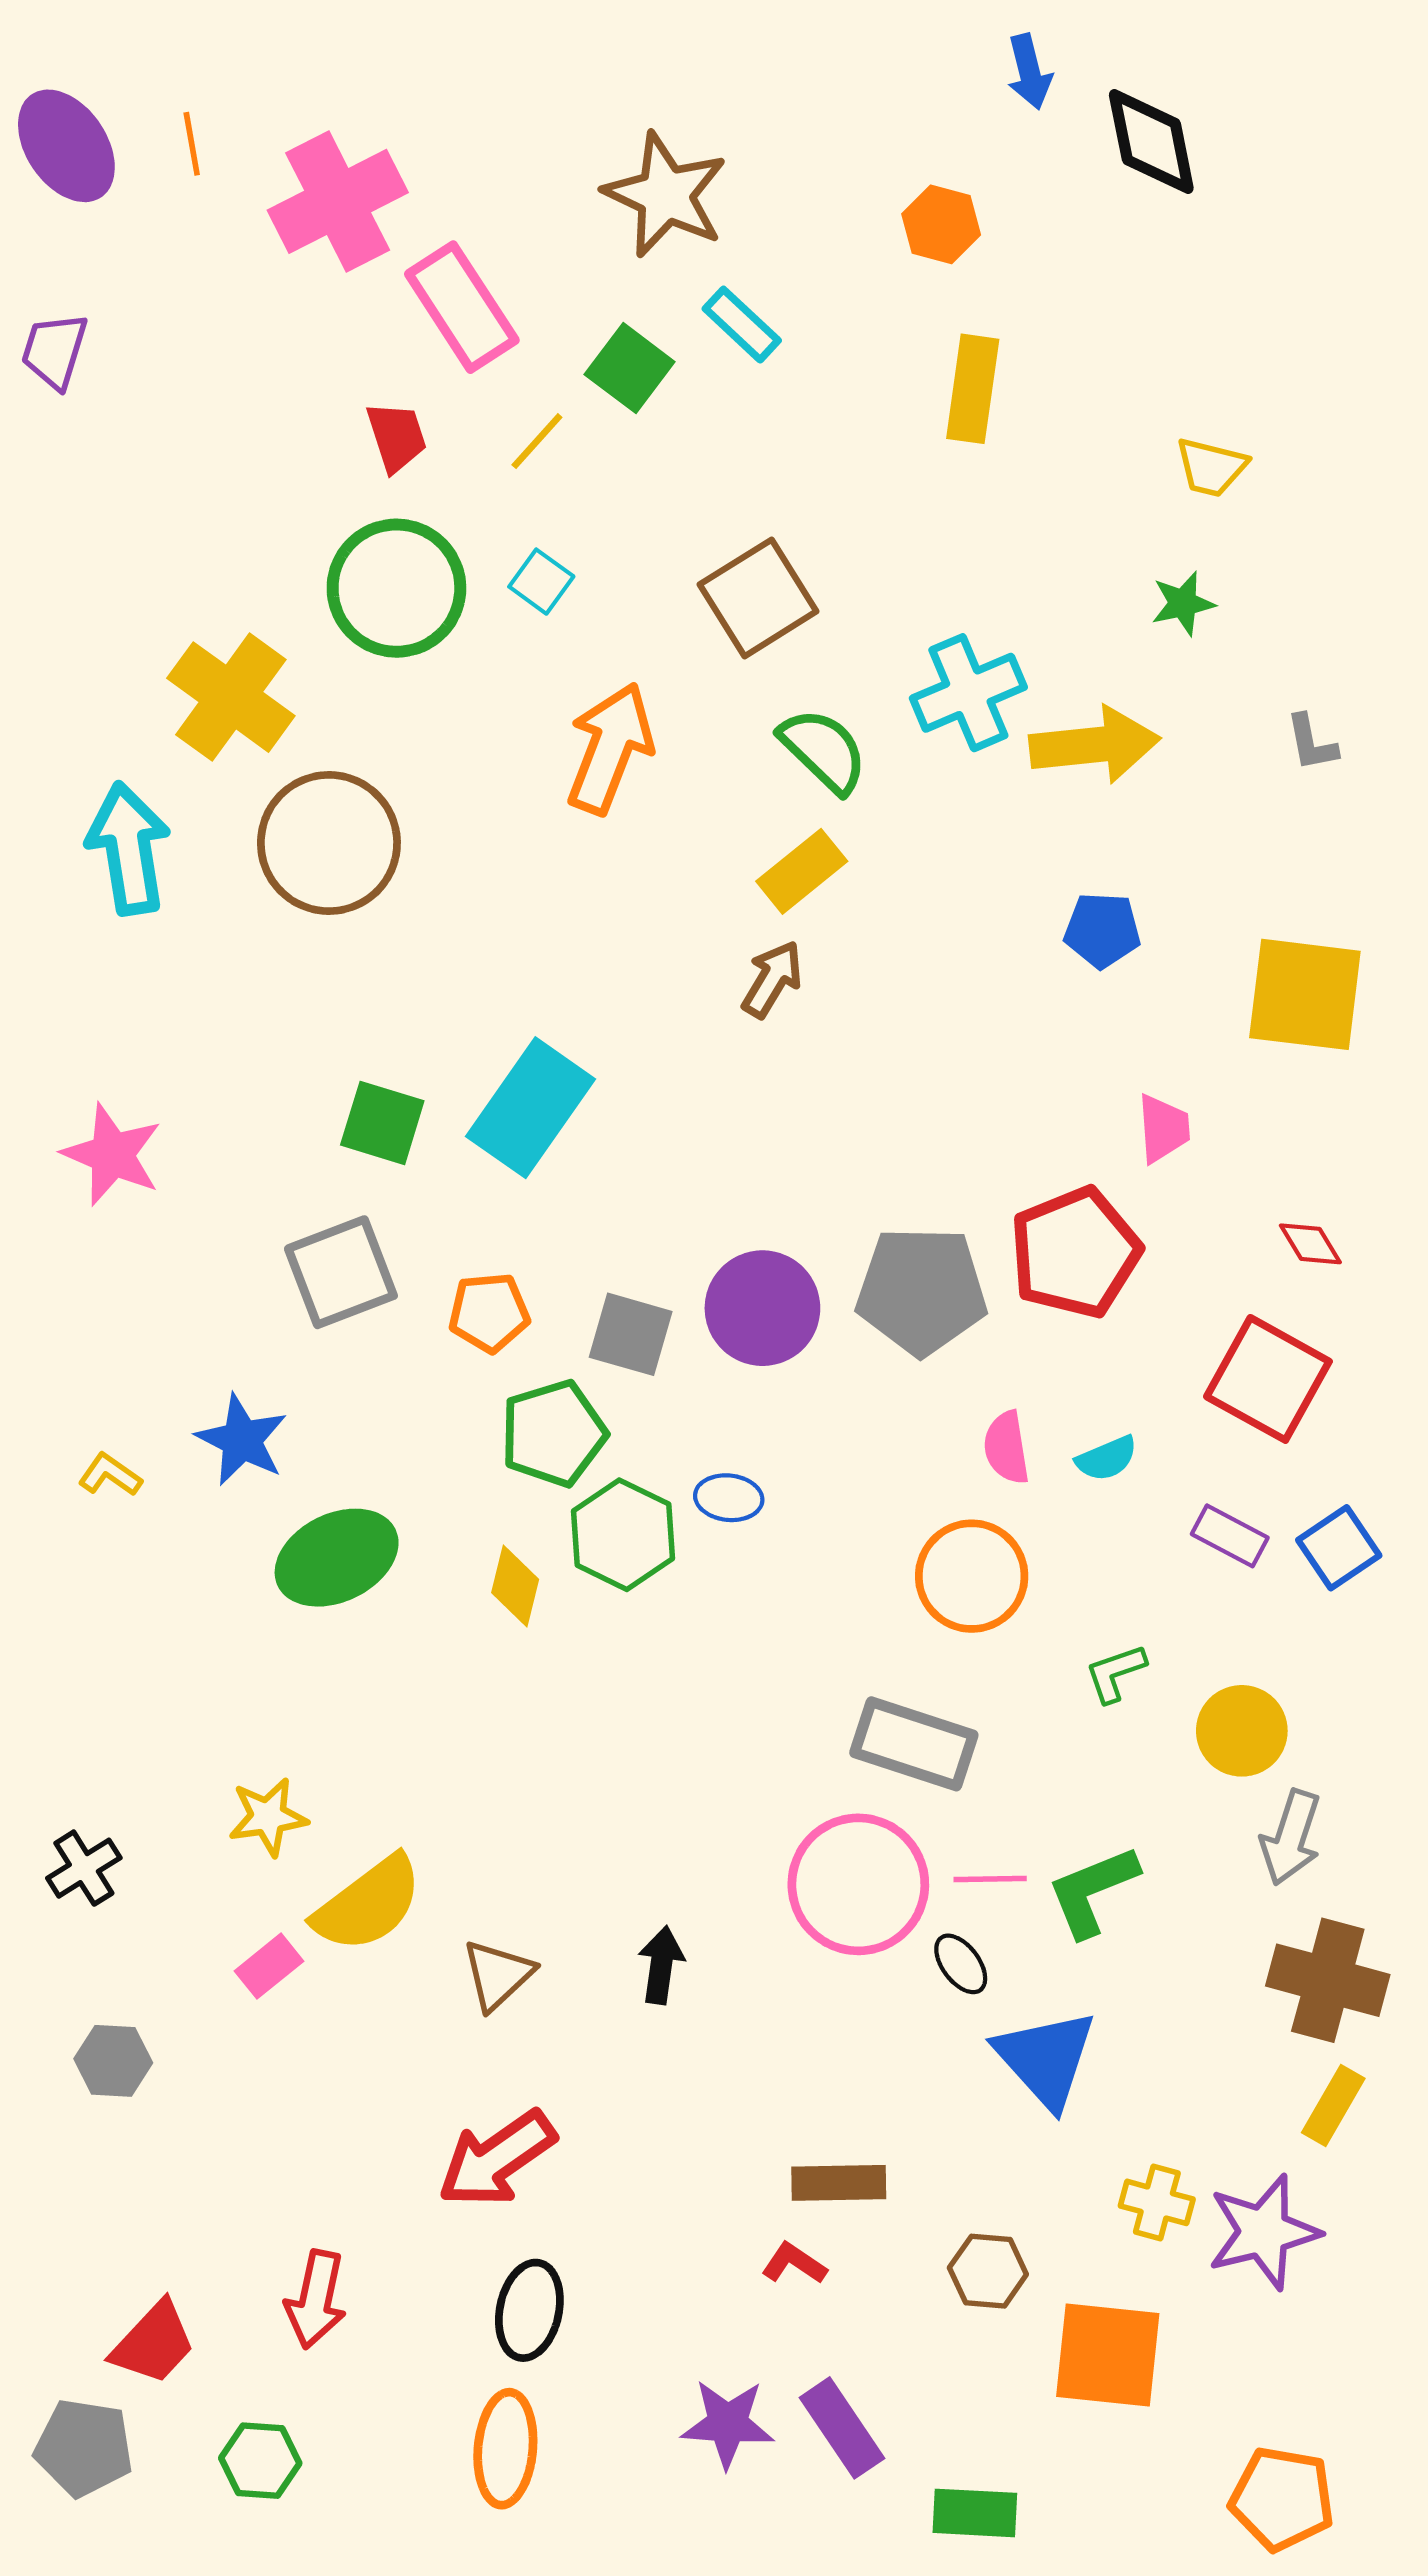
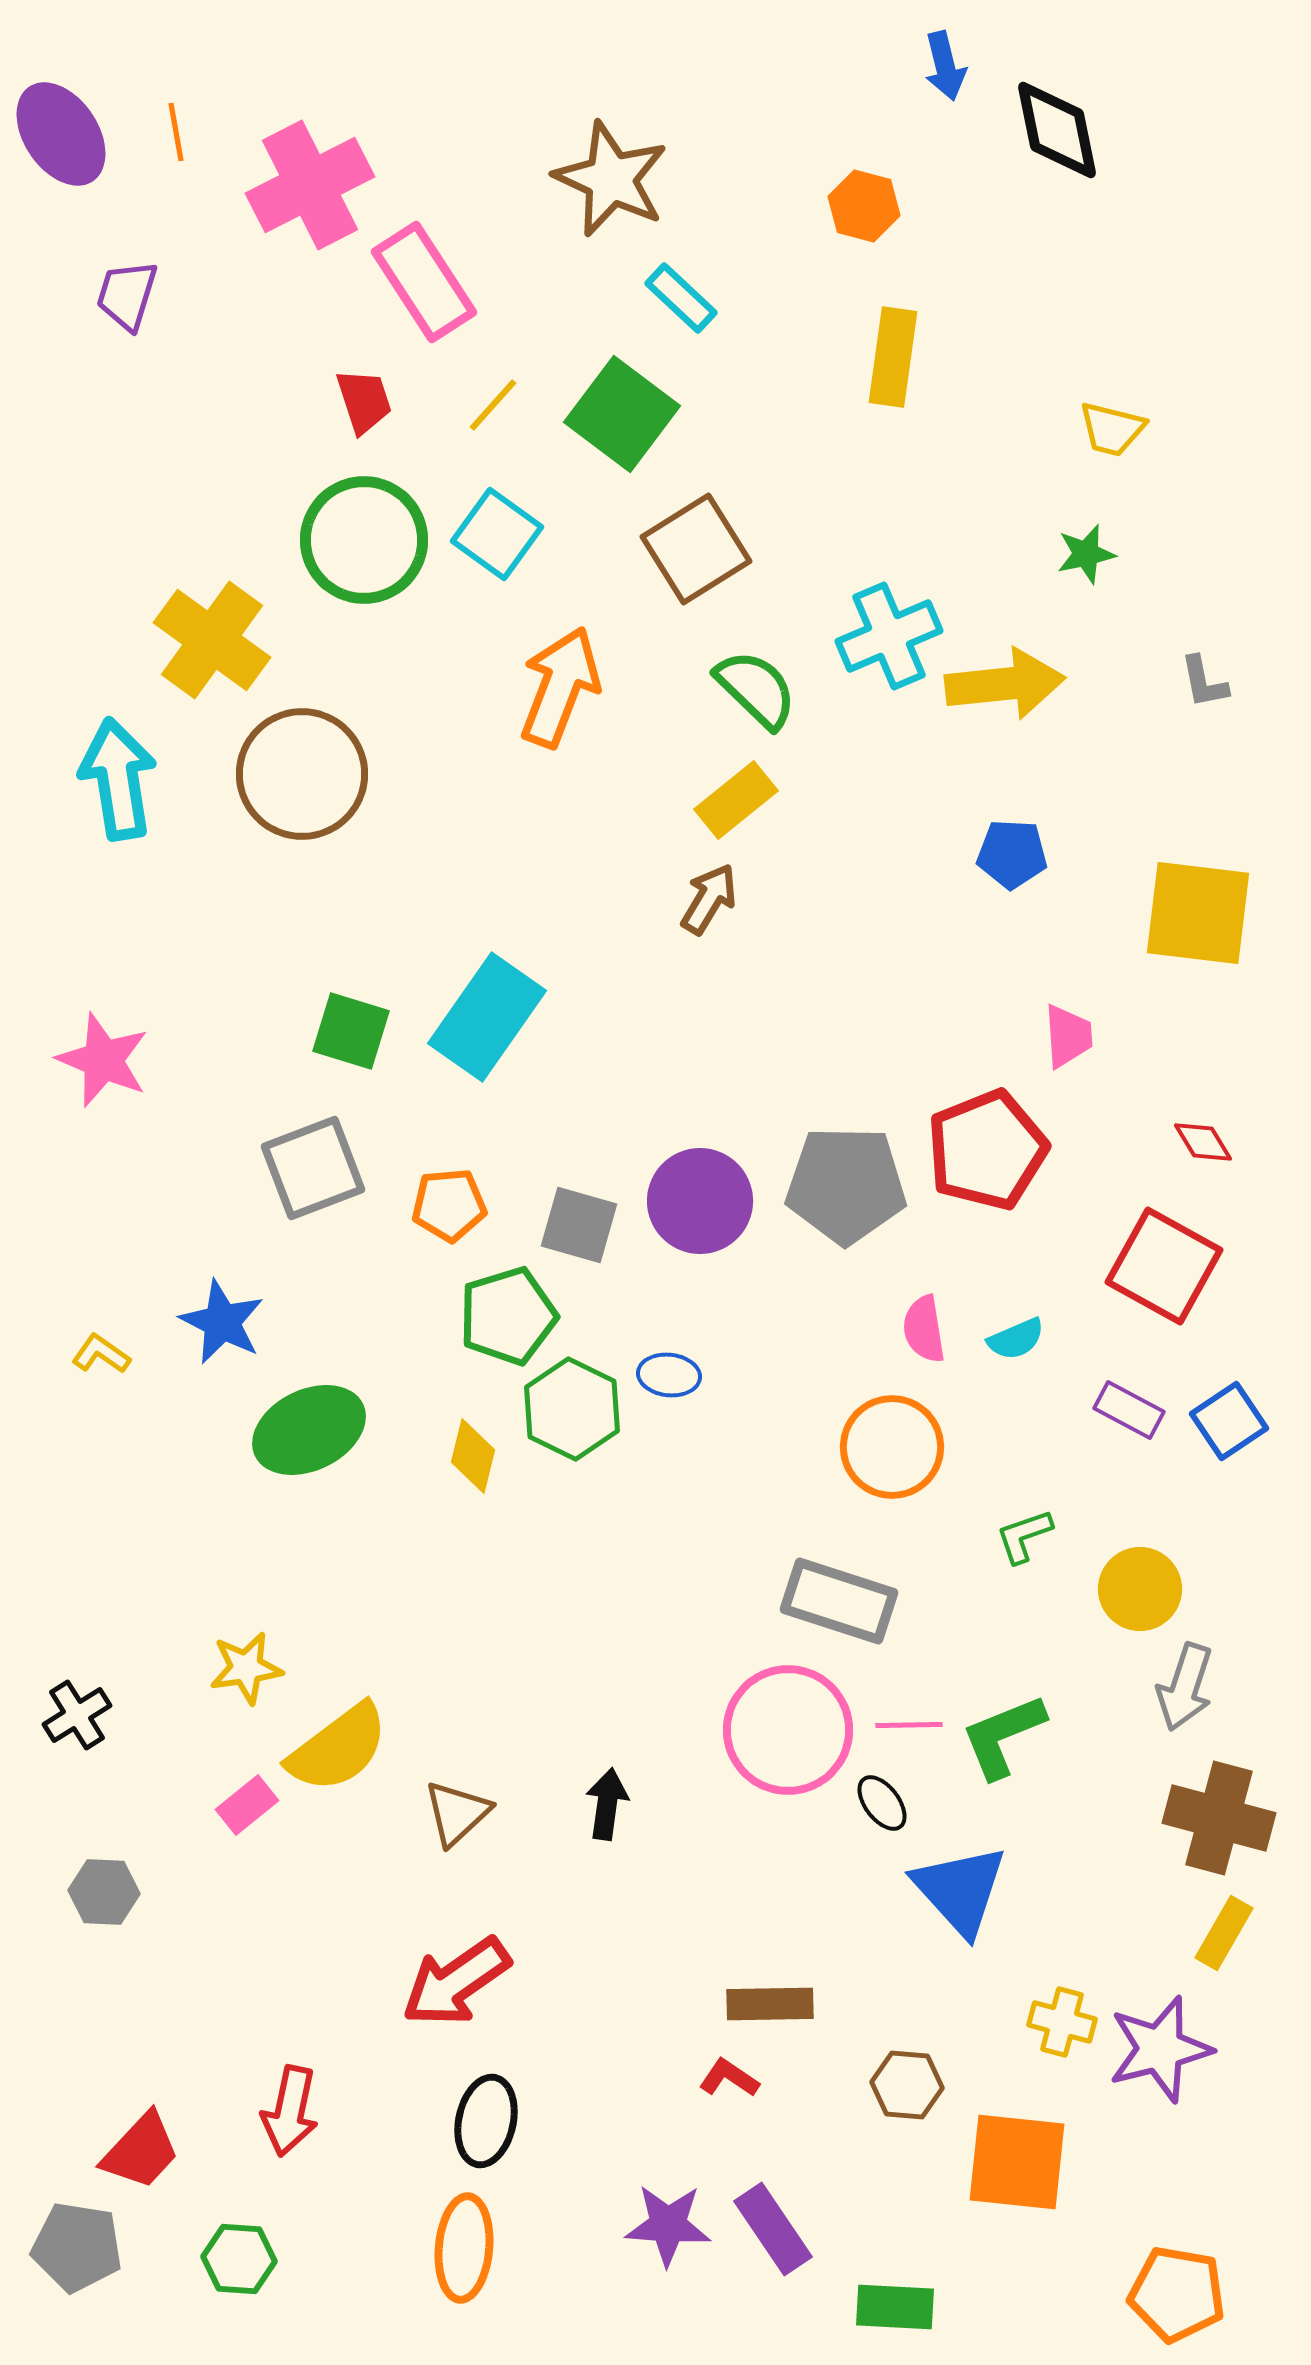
purple trapezoid: (54, 351) -> (127, 295), moved
green square: (630, 368) -> (622, 414), moved, size x1.4
cyan square: (541, 582) -> (497, 534), size x1.5

